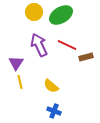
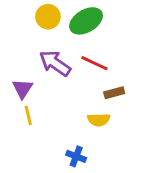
purple arrow: (39, 45) -> (55, 63), turned -30
brown rectangle: (86, 57) -> (114, 93), moved
yellow semicircle: (51, 86) -> (99, 120), moved, turned -42

